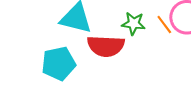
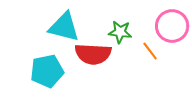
orange line: (164, 24) -> (150, 51), moved

